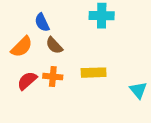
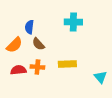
blue semicircle: (42, 22) -> (29, 27), turned 32
red semicircle: (27, 81) -> (18, 70), turned 35

